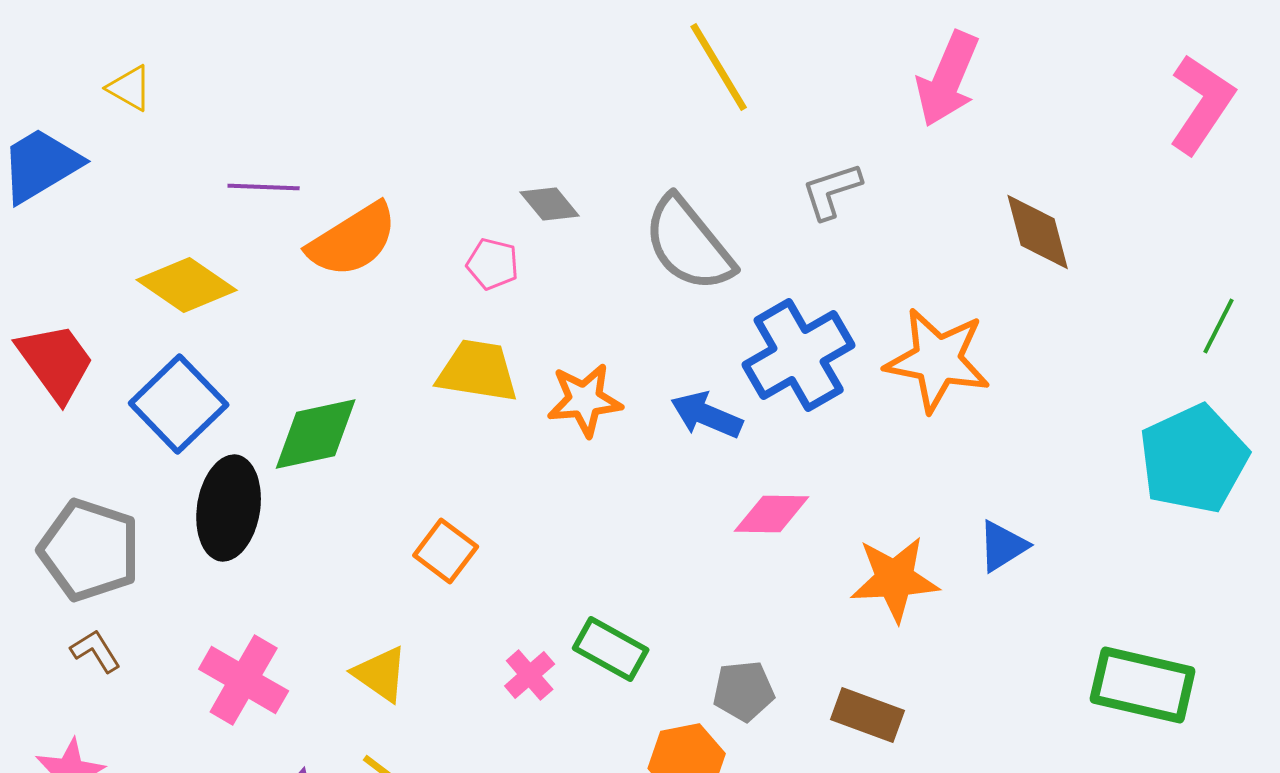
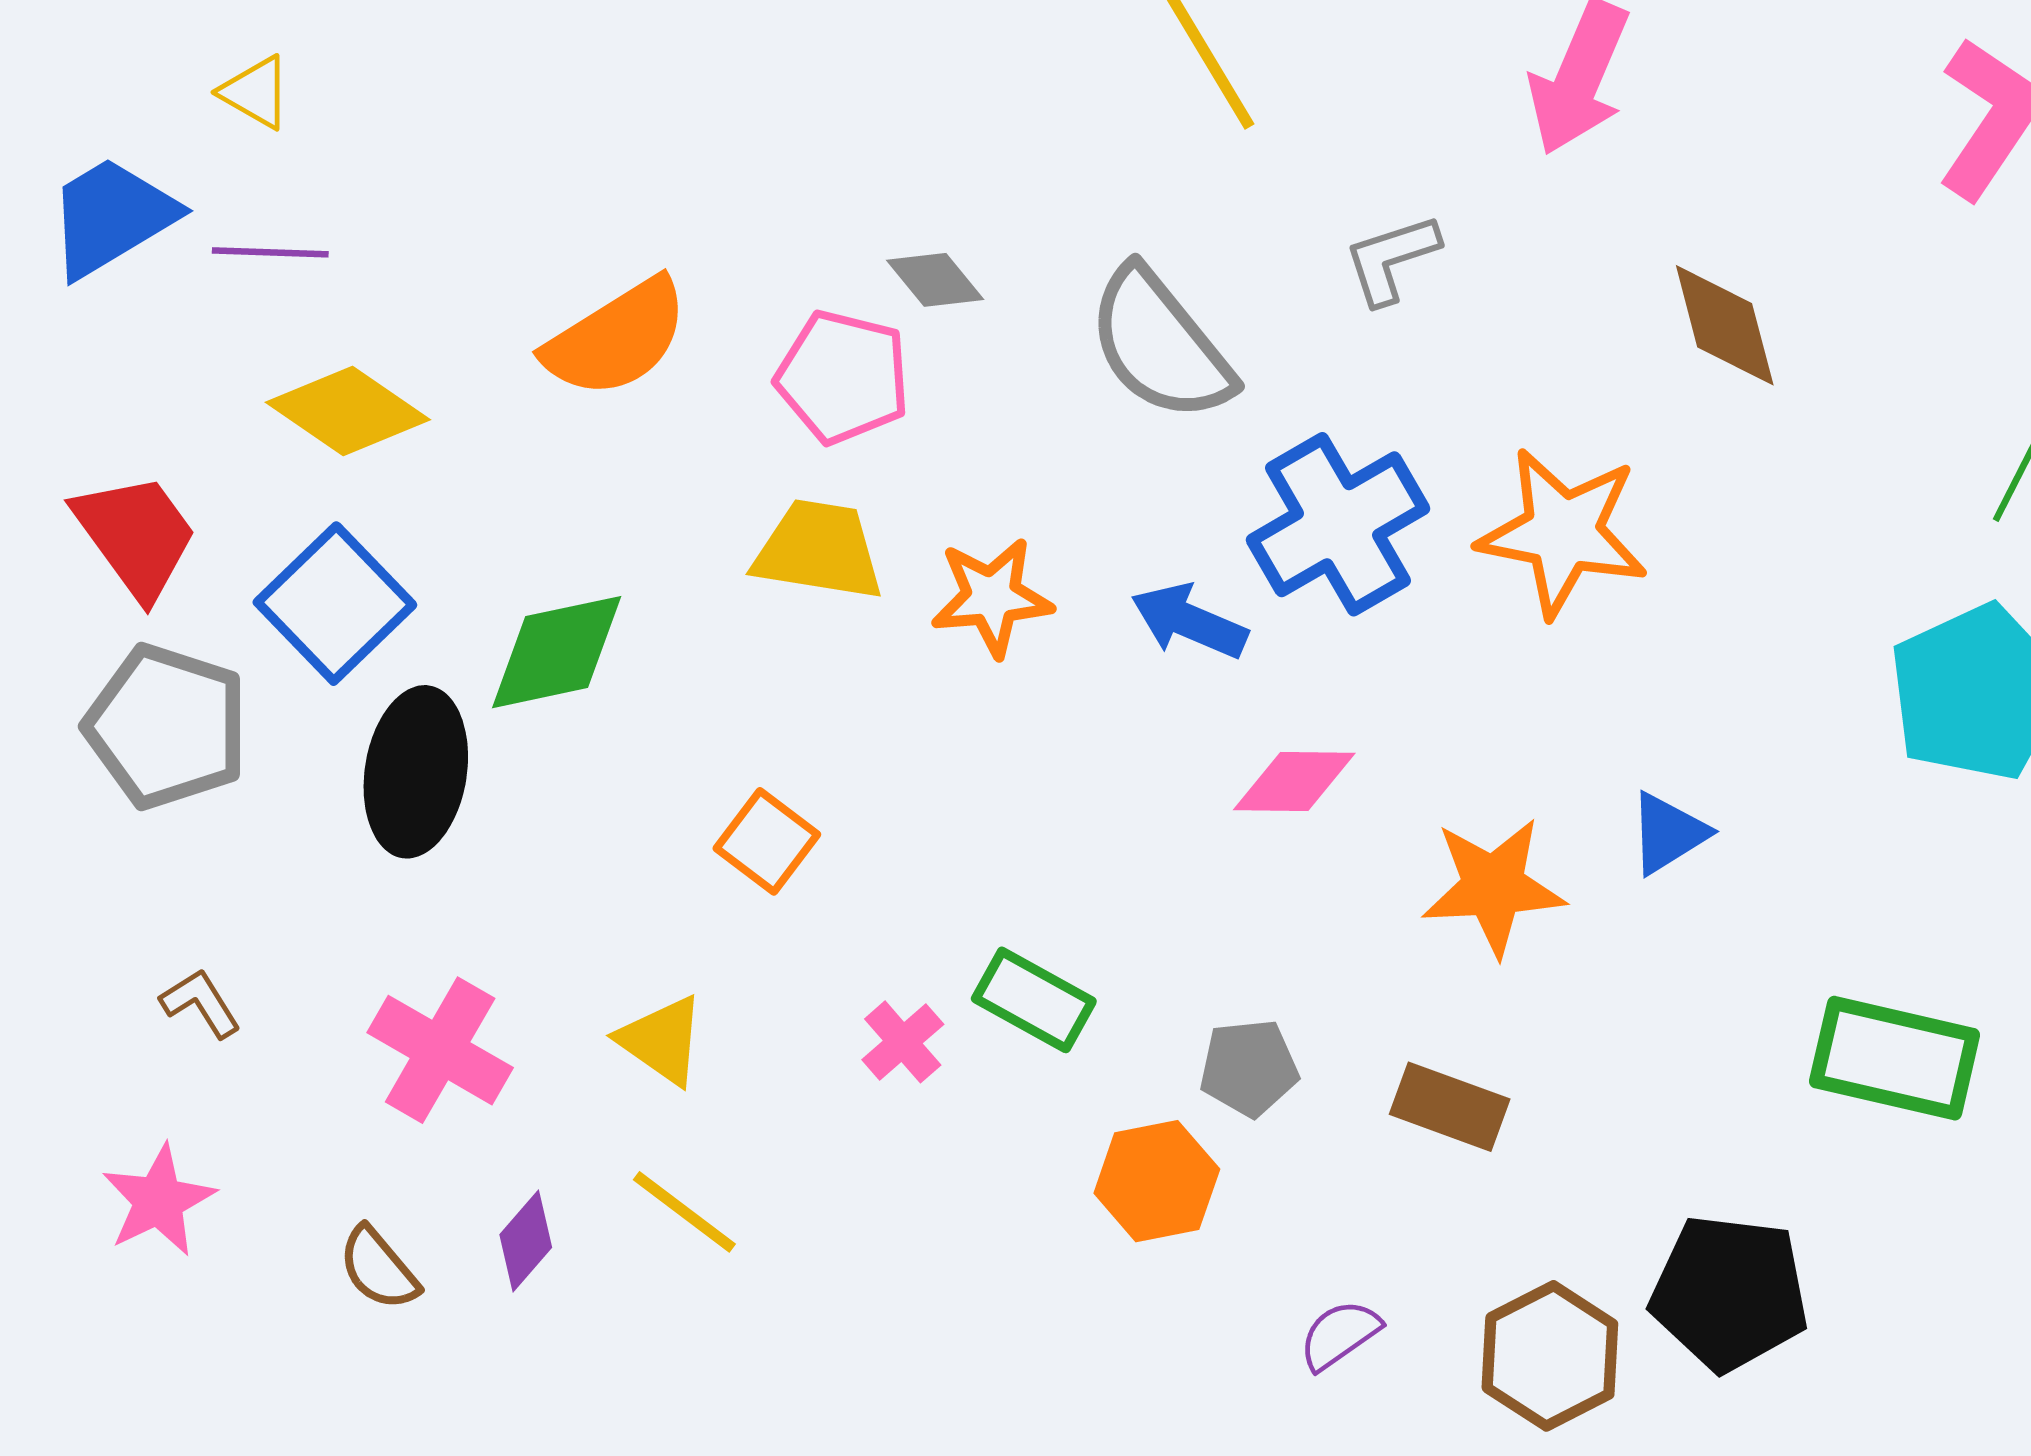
purple line: (264, 187) -> (270, 252), moved
pink pentagon: (493, 264) -> (843, 377), size x1.6
gray pentagon: (90, 550) -> (167, 726), moved

